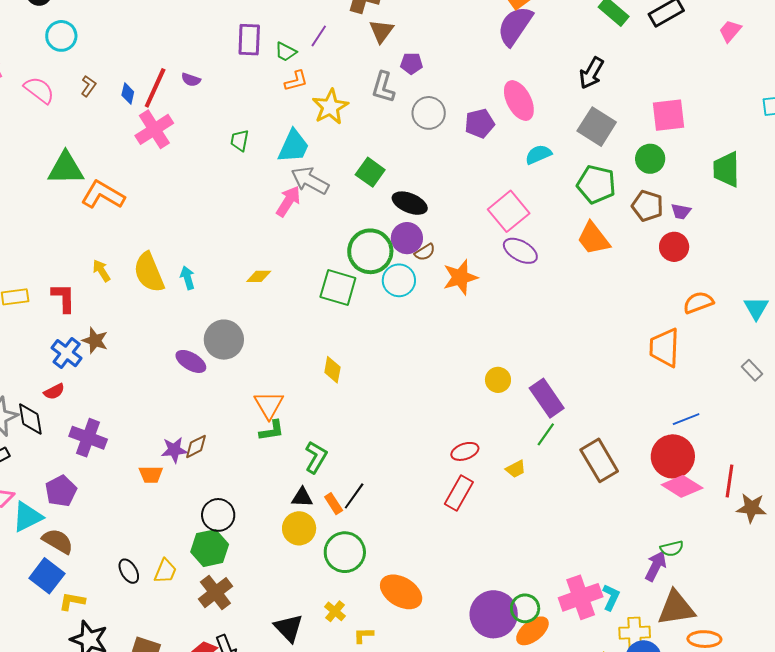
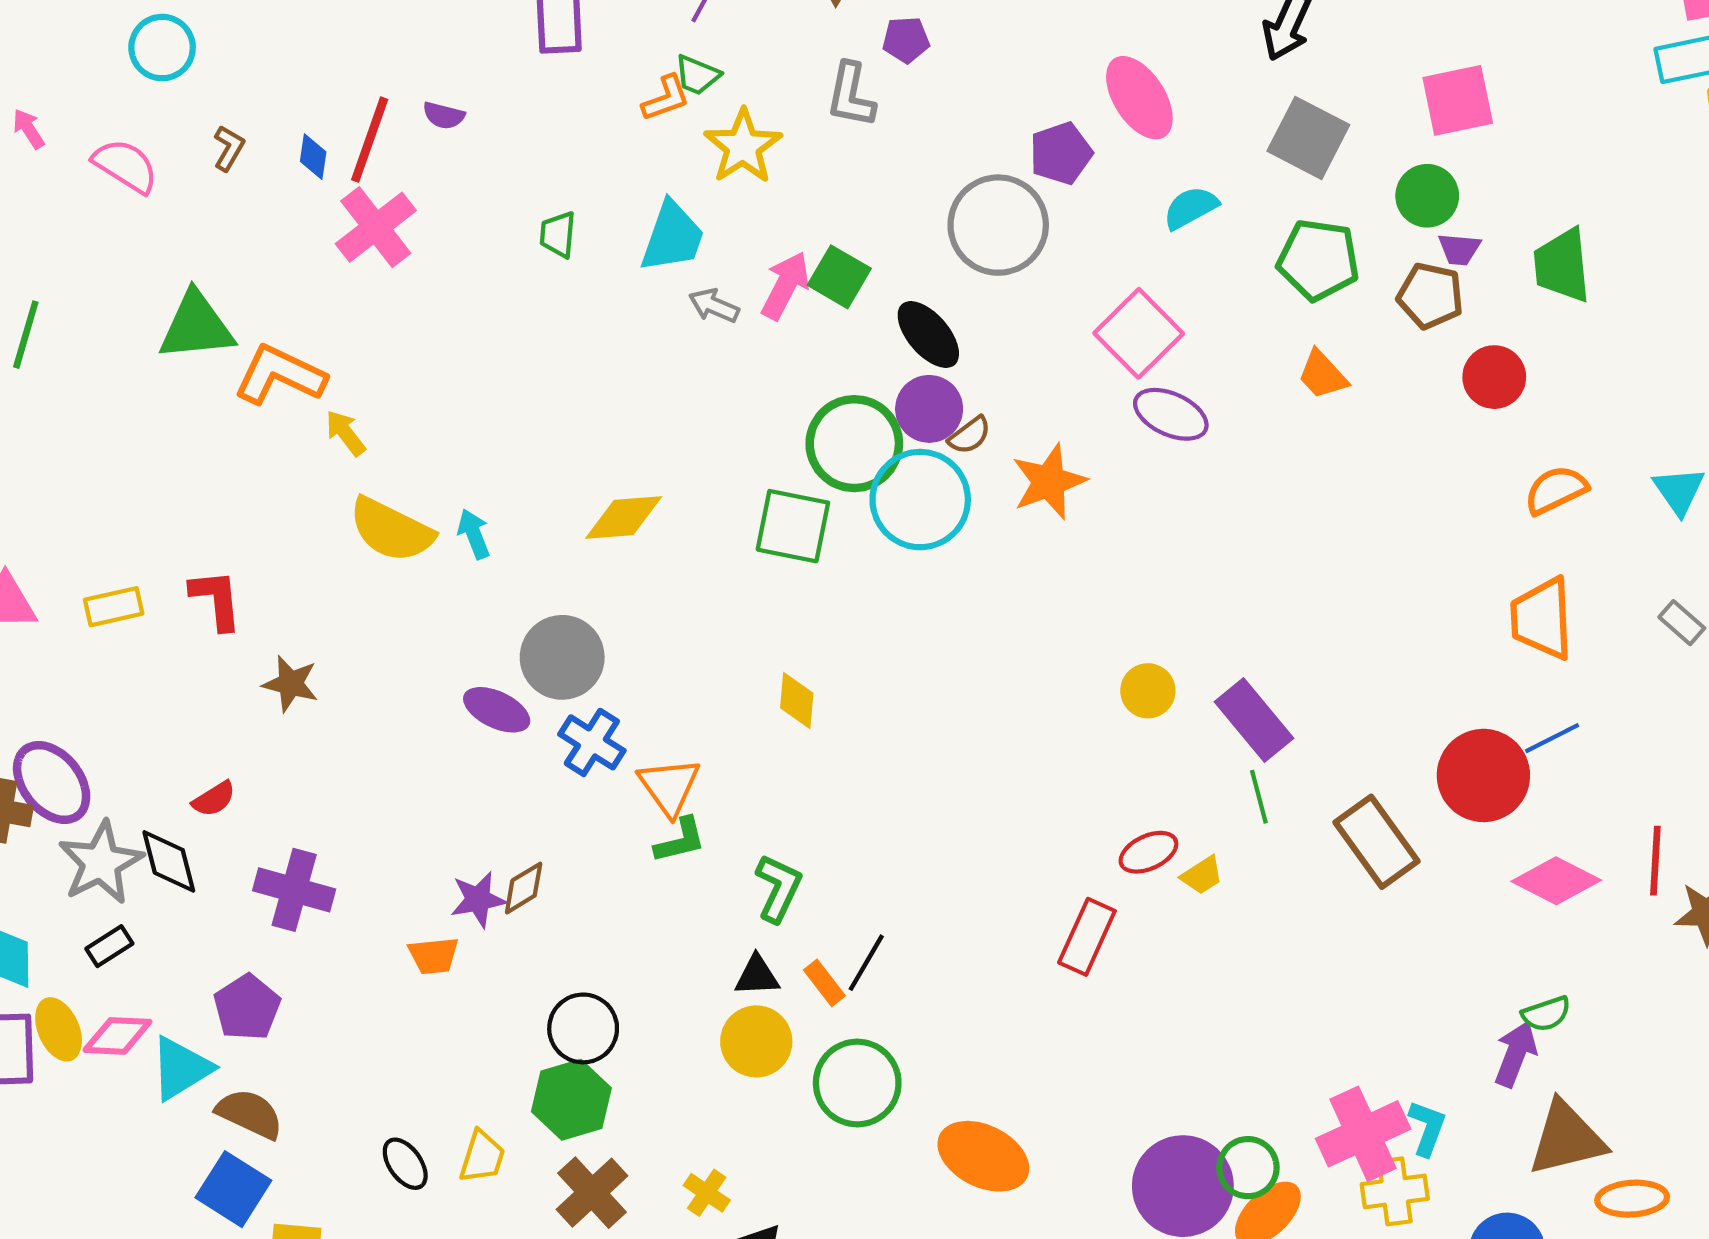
green trapezoid: (286, 52) -> (697, 75), moved
gray circle: (429, 113) -> (998, 225), moved, size x1.4
green trapezoid: (726, 169) -> (1562, 265), moved
gray arrow: (310, 180) -> (714, 306), size x0.6
pink arrow: (288, 201) -> (785, 286), moved
black ellipse: (410, 203) -> (928, 335), turned 32
purple trapezoid: (681, 211) -> (1459, 249), moved
orange trapezoid: (593, 239) -> (1322, 375), size x0.7
yellow arrow: (102, 271) -> (345, 433), moved
yellow semicircle: (149, 272) -> (391, 530), turned -36
yellow diamond: (259, 276) -> (624, 518), size x1.5
cyan circle: (399, 280) -> (920, 500), size x1.4
orange trapezoid: (664, 348) -> (1542, 618), moved
blue cross: (67, 353) -> (592, 742), moved
green line: (546, 434) -> (1259, 797), turned -45
red ellipse: (465, 451) -> (1148, 852), moved
red circle: (673, 456) -> (1483, 775), moved
yellow cross: (335, 611) -> (707, 1193), moved
yellow cross: (635, 633) -> (1395, 1191), moved

